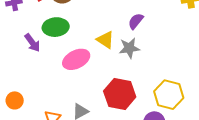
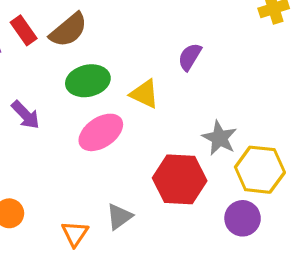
green ellipse: (56, 27) -> (88, 81), moved
gray star: (129, 48) -> (220, 138), moved, turned -30

